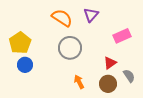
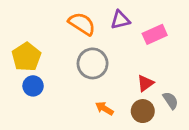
purple triangle: (91, 15) -> (120, 20), turned 35
pink rectangle: (122, 36) -> (155, 34), moved
orange arrow: (79, 82) -> (104, 108), turned -32

